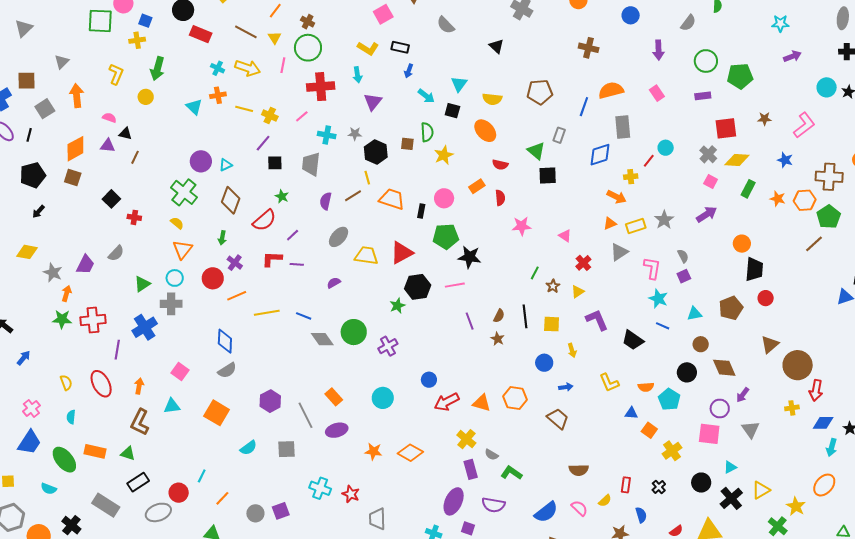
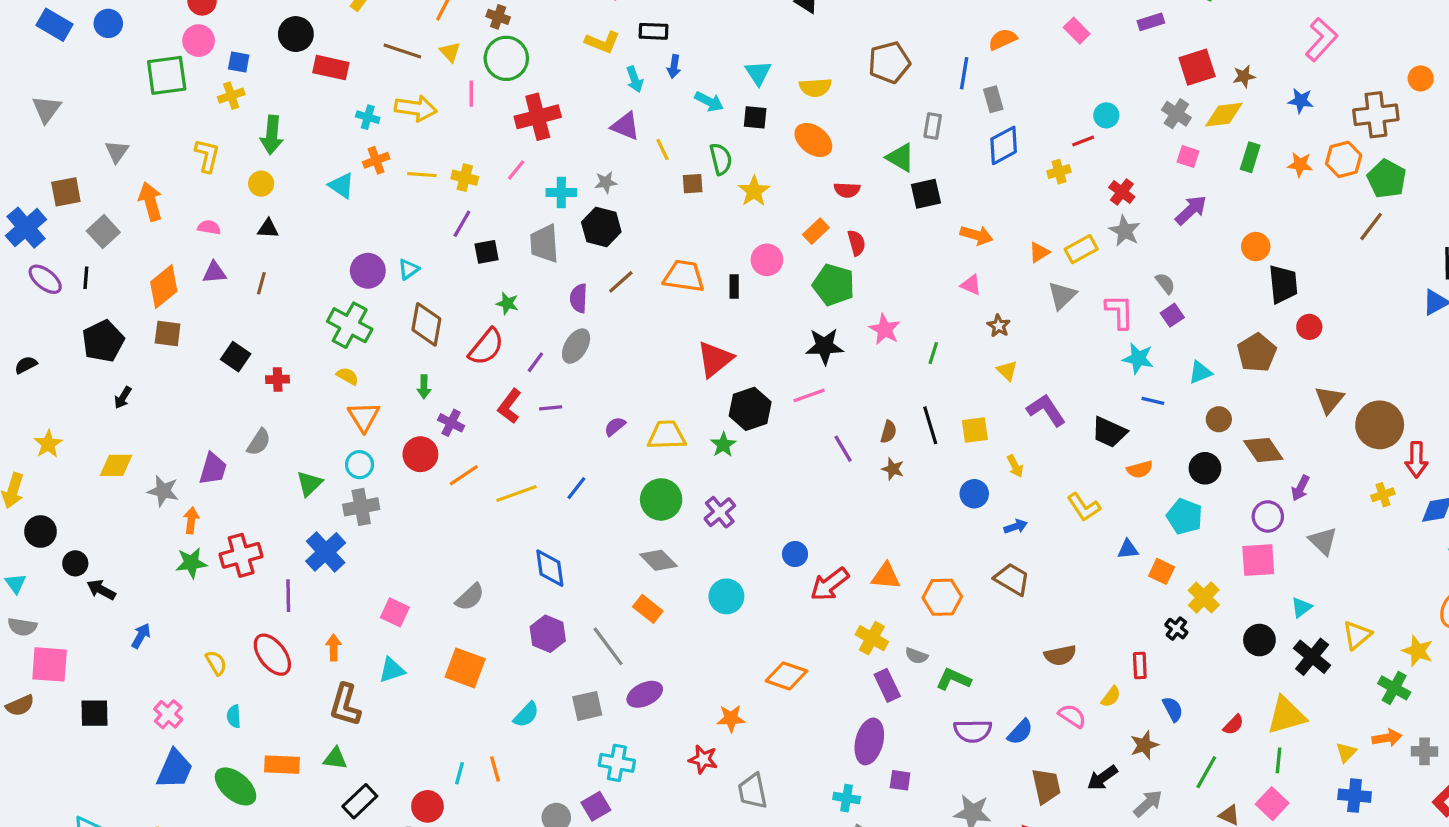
cyan arrow: (357, 75) -> (635, 79), moved
orange semicircle: (611, 90) -> (1003, 39), size x0.7
purple triangle: (373, 102) -> (625, 126), turned -36
brown star: (765, 119) -> (1244, 76), moved
gray rectangle: (623, 127) -> (993, 99), moved, size x0.7
black triangle: (125, 134) -> (268, 229), moved
black hexagon: (376, 152) -> (601, 227), moved
red line: (649, 161) -> (1083, 141), turned 40
yellow line: (367, 178) -> (662, 150), moved
orange arrow: (616, 197) -> (977, 235), moved
pink star: (522, 226) -> (885, 329), moved, turned -30
green pentagon: (446, 236) -> (834, 285), moved, turned 30
gray ellipse: (339, 237) -> (576, 346), moved
yellow trapezoid: (366, 256) -> (667, 435), moved
red L-shape: (272, 259) -> (510, 406), turned -45
red cross: (583, 263) -> (1122, 192), moved
brown star: (553, 286) -> (999, 326), moved
yellow triangle: (578, 292) -> (1007, 371), turned -32
blue line: (304, 316) -> (576, 488), turned -63
gray diamond: (322, 339) -> (658, 560), moved
blue diamond: (225, 341) -> (550, 568), moved
orange semicircle: (646, 387) -> (1140, 469), moved
orange hexagon: (515, 398) -> (942, 597), moved
purple ellipse: (337, 430) -> (645, 694), moved
orange star: (373, 451) -> (731, 718), moved
black cross: (659, 487) -> (1176, 629), moved
cyan cross: (320, 488) -> (617, 763), moved
orange line: (222, 498) -> (495, 769), moved, turned -49
purple semicircle: (493, 505) -> (973, 731), moved
blue semicircle: (546, 512) -> (1020, 732), size x0.7

